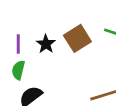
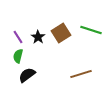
purple line: (18, 44) -> (18, 37), turned -32

